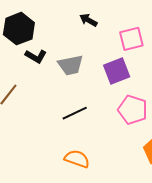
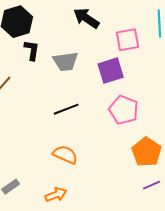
black arrow: (88, 20) -> (86, 18), size x1.5
black L-shape: (36, 56) -> (32, 50), turned -115

